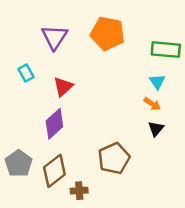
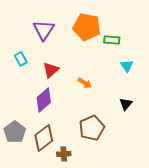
green rectangle: (166, 50) -> (112, 40), moved, size x0.7
orange arrow: (152, 104) -> (85, 83), moved

